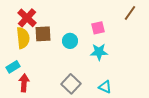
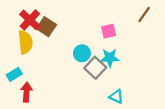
brown square: (43, 34) -> (46, 27), moved, turned 36
cyan circle: (70, 41) -> (82, 53), moved
gray square: (71, 84) -> (95, 68), moved

